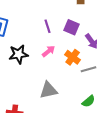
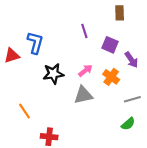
purple line: (48, 26) -> (84, 31), moved
gray line: (89, 69) -> (132, 99), moved
gray triangle: (49, 90) -> (83, 95), moved

